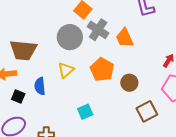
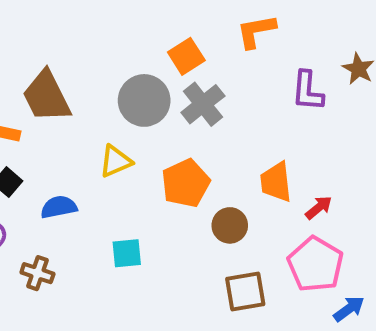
orange trapezoid: (125, 38) -> (276, 182), moved
brown trapezoid: (23, 50) -> (47, 96), turned 40
blue semicircle: (40, 86) -> (59, 207), moved, turned 66

